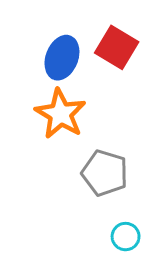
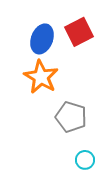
red square: (117, 47) -> (79, 32), turned 32

